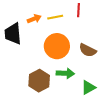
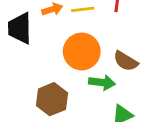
green arrow: (65, 73) -> (102, 82), moved

